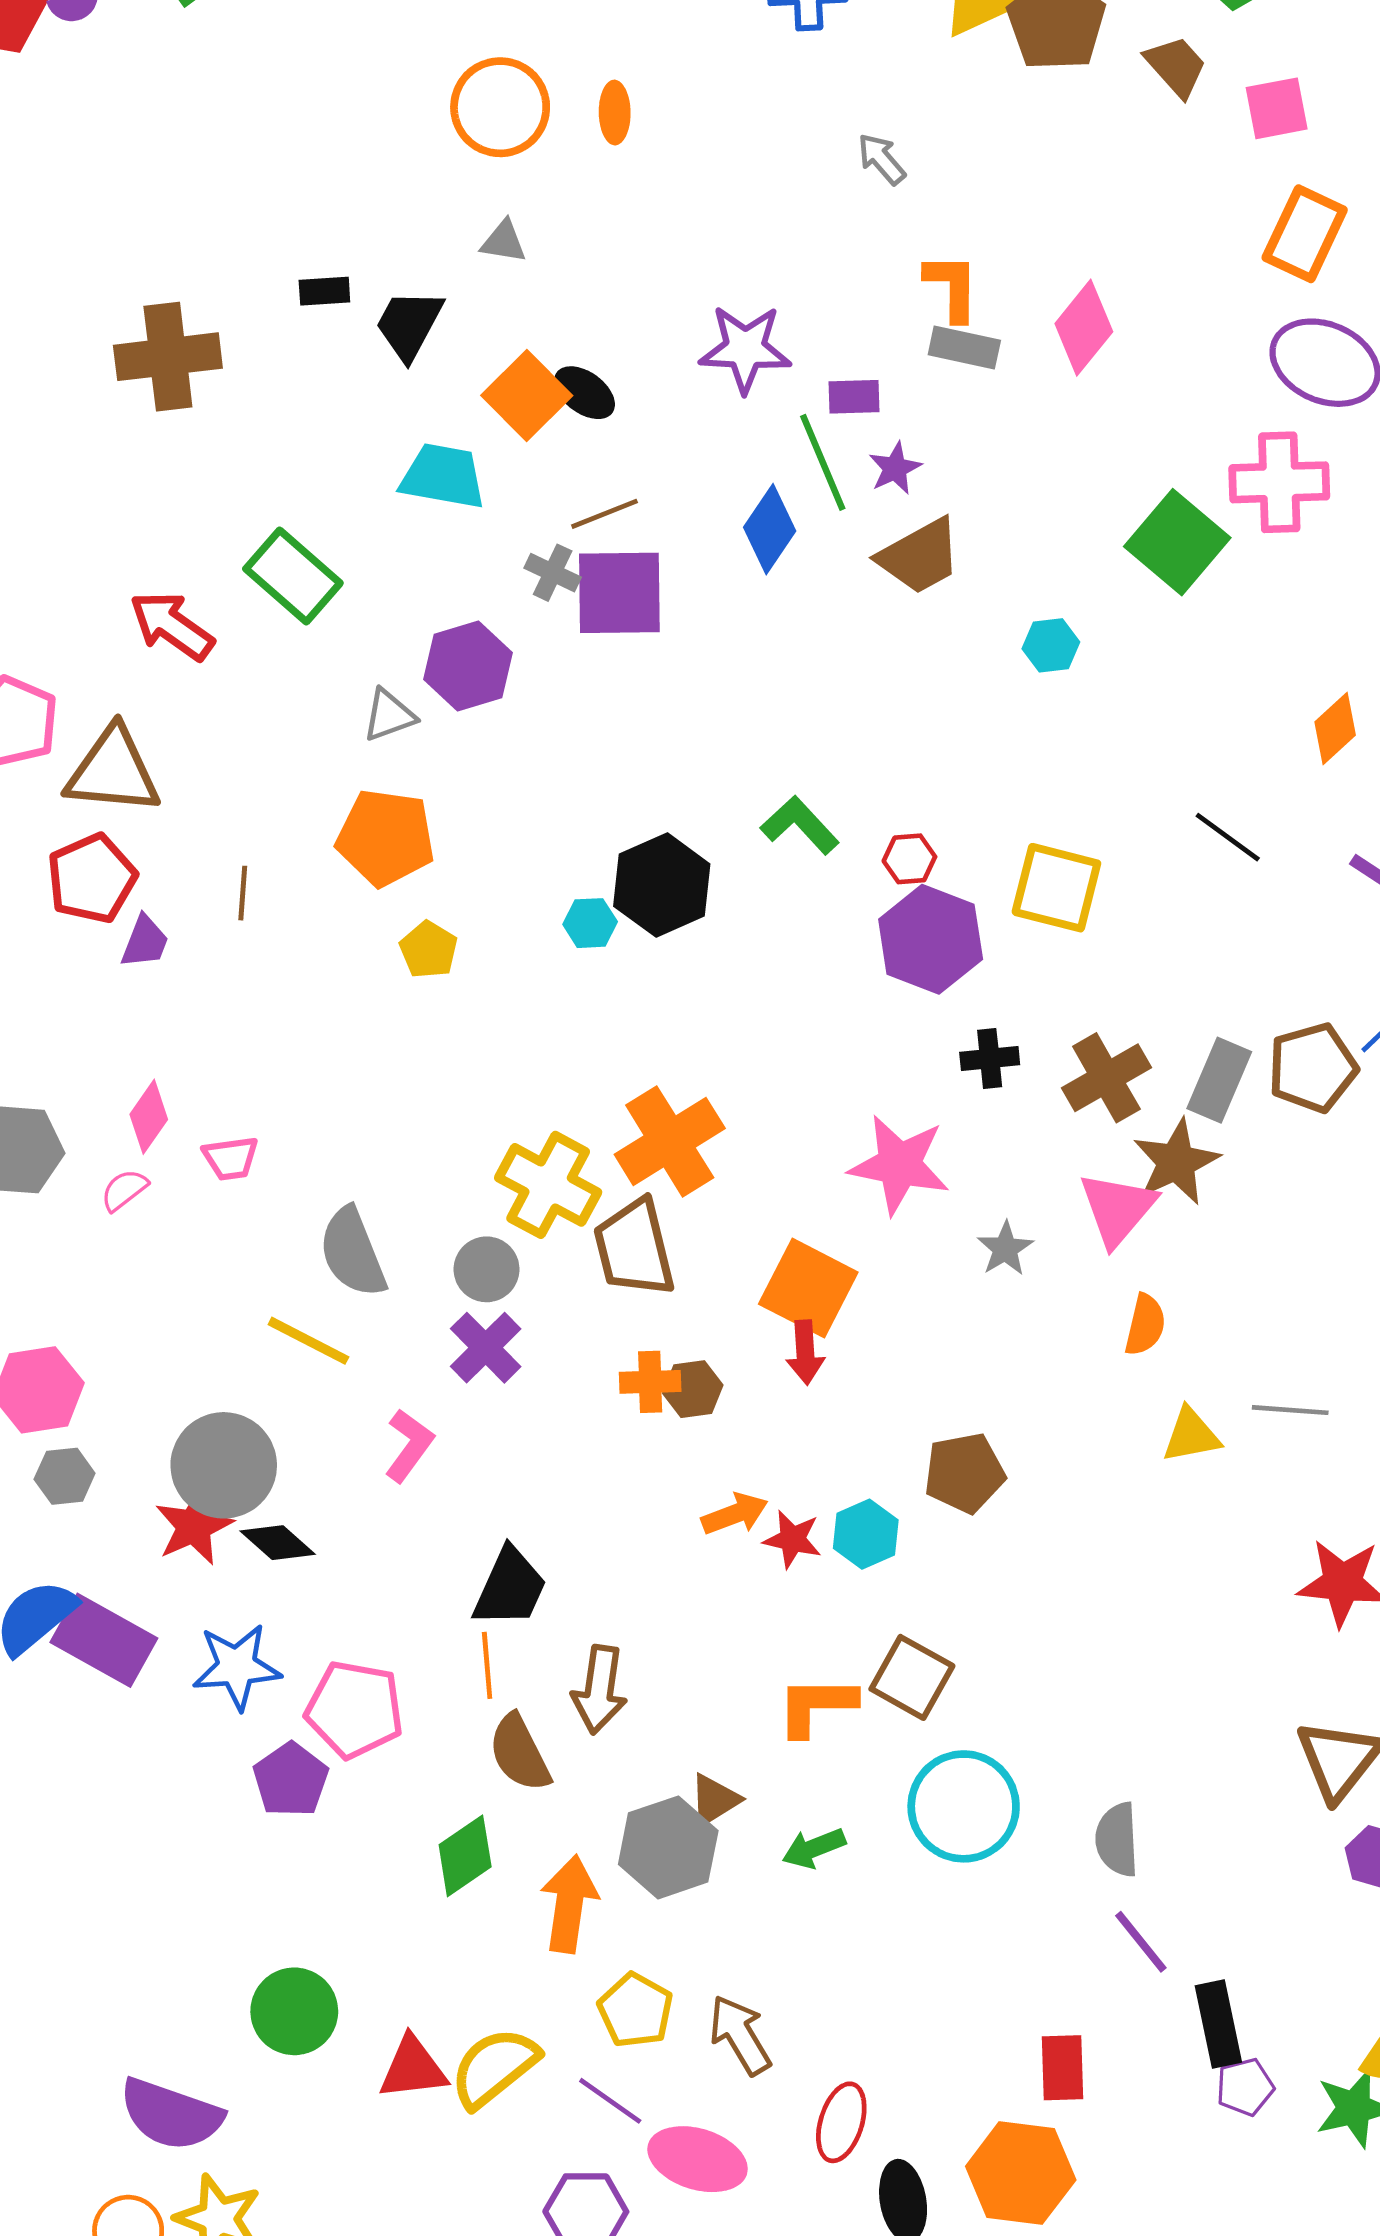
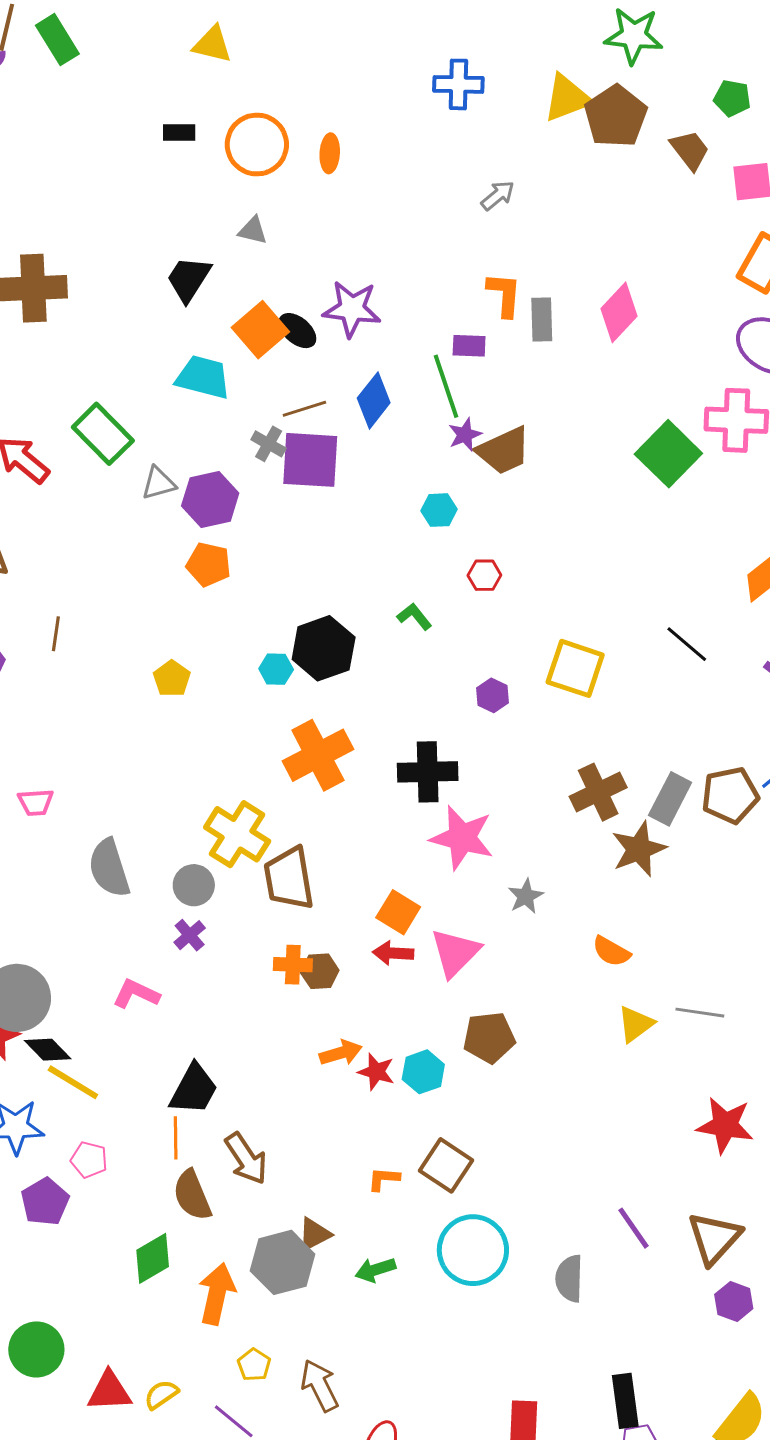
gray arrow: (881, 159) -> (498, 195), turned 87
orange L-shape: (952, 287) -> (504, 295), moved
black rectangle: (324, 291) -> (179, 133), moved
gray rectangle: (964, 347) -> (542, 320), turned 72
purple star: (745, 349) -> (352, 309), moved
purple star: (895, 468) -> (465, 435), moved
blue diamond: (770, 529) -> (374, 400), moved
cyan hexagon: (1051, 645) -> (439, 510), moved
gray triangle: (389, 715) -> (159, 483), moved
green L-shape: (800, 825) -> (414, 616), size x0.7
orange pentagon: (386, 838) -> (209, 564), moved, size x0.7
red hexagon: (909, 859) -> (484, 575), moved
purple hexagon: (931, 939) -> (492, 695), size x0.5
black cross: (990, 1058) -> (428, 772), moved, size x1.6
orange cross: (670, 1141) -> (318, 755), moved
pink triangle: (1118, 1209) -> (455, 953), moved
orange square: (808, 1288) -> (398, 912), size x0.7
orange semicircle: (1145, 1325) -> (611, 951), turned 102
yellow line: (308, 1341) -> (73, 1082), moved
purple cross: (486, 1348) -> (190, 935), size x0.7
red arrow: (805, 1352) -> (393, 953), turned 93
yellow triangle: (1191, 1435) -> (636, 1024), turned -30
pink L-shape: (409, 1445) -> (136, 994), turned -105
brown arrow: (599, 1690) -> (246, 1159), turned -46
orange L-shape: (816, 1706) -> (384, 1179), size x0.6
pink pentagon: (355, 1709) -> (89, 1160), size x0.6
purple line: (1141, 1942) -> (634, 1228), moved
yellow pentagon: (635, 2010) -> (254, 1365), size x0.7
yellow semicircle: (494, 2067) -> (161, 1395), size x0.6

